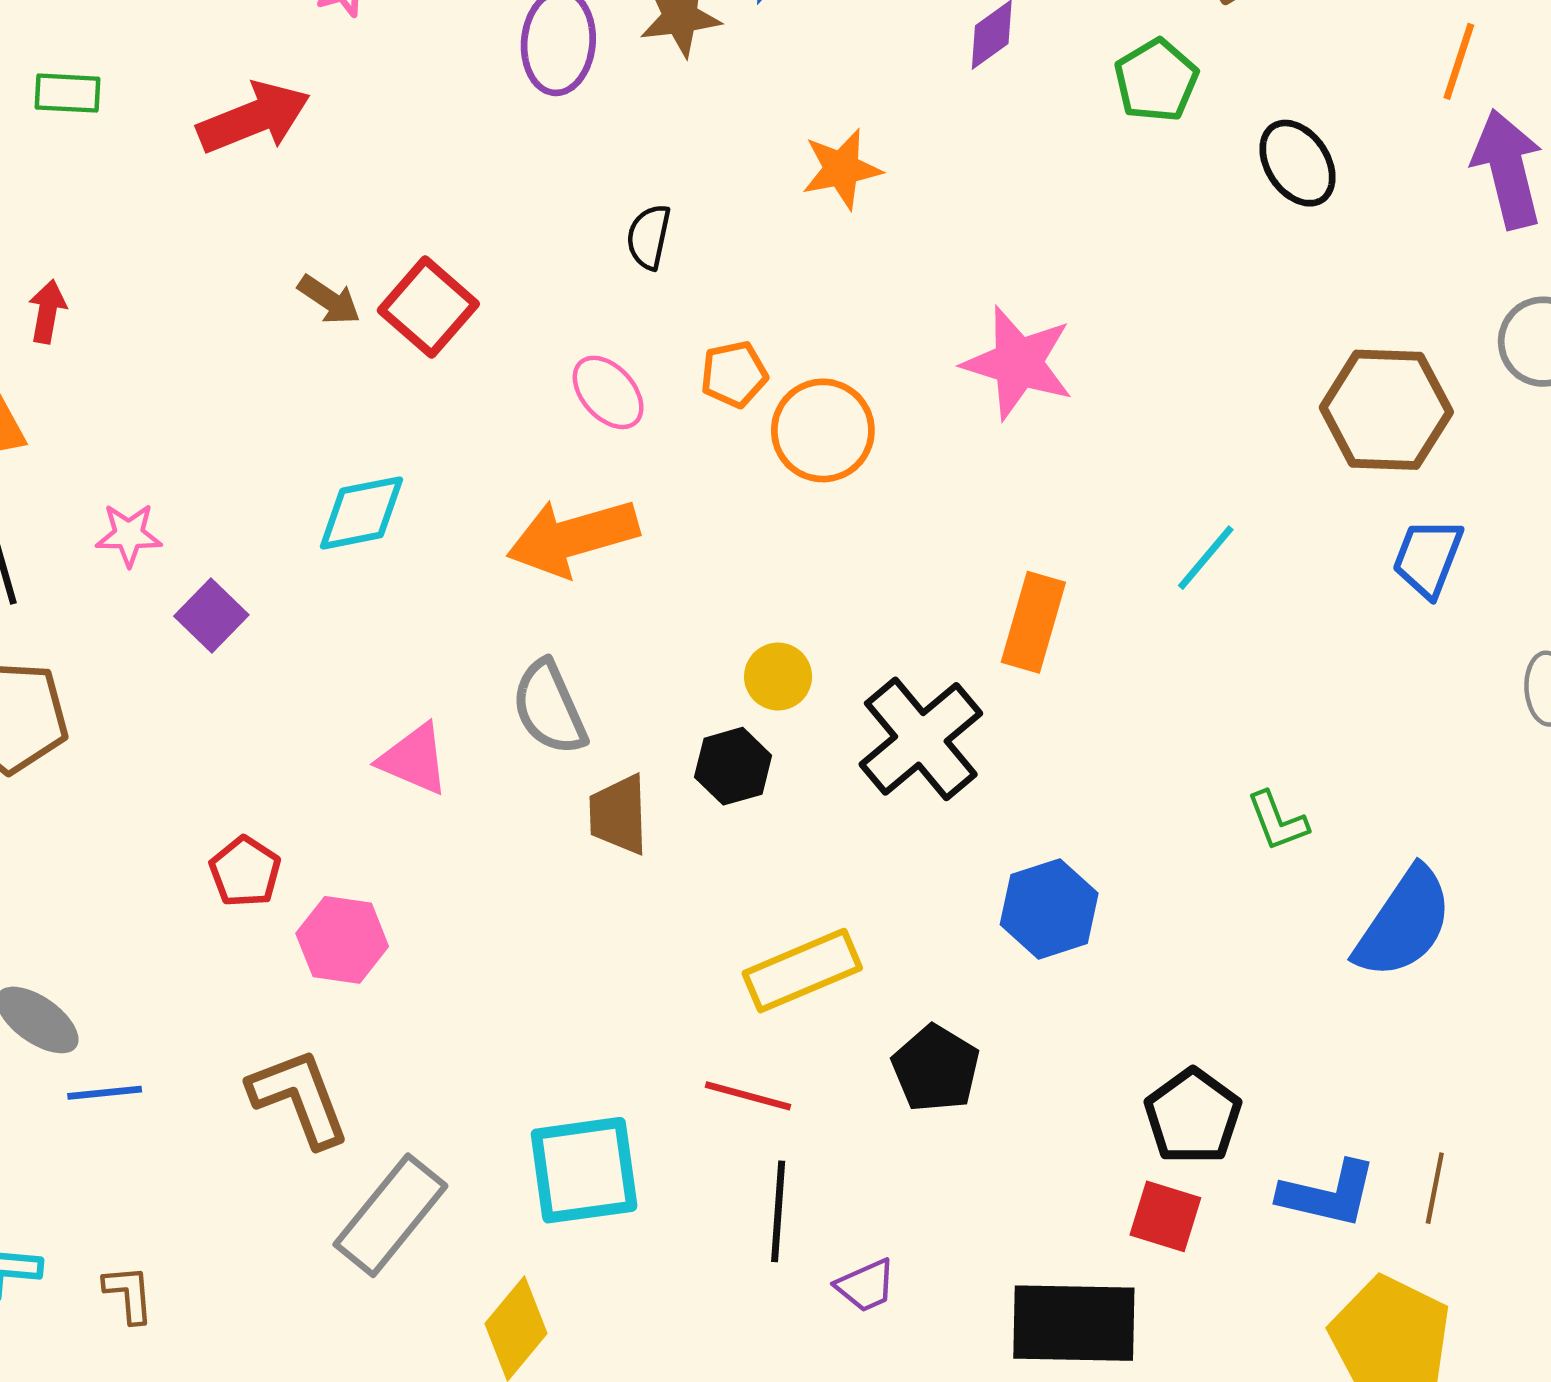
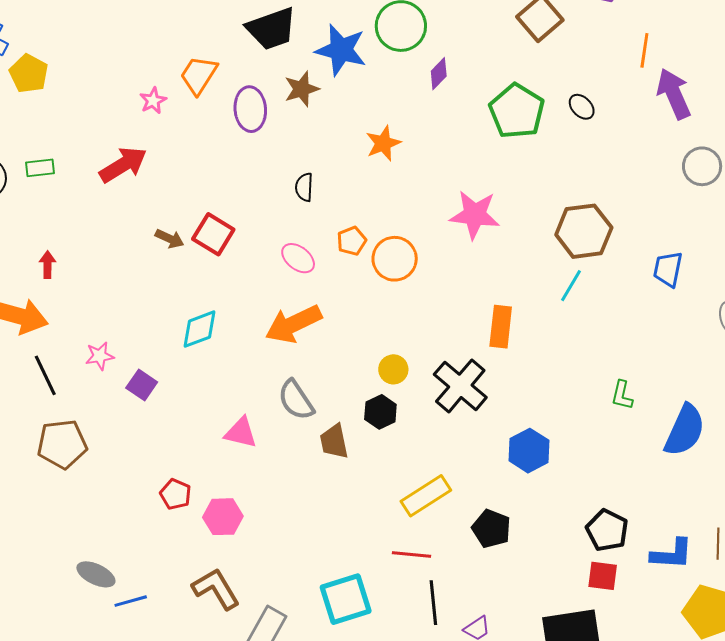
green pentagon: (1156, 80) -> (517, 111), moved, size x1.5
black ellipse: (1297, 163) -> (582, 107), size x0.7
brown hexagon: (1386, 410) -> (584, 231), moved
green L-shape: (1278, 821) -> (622, 395), turned 44

